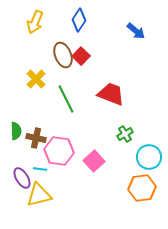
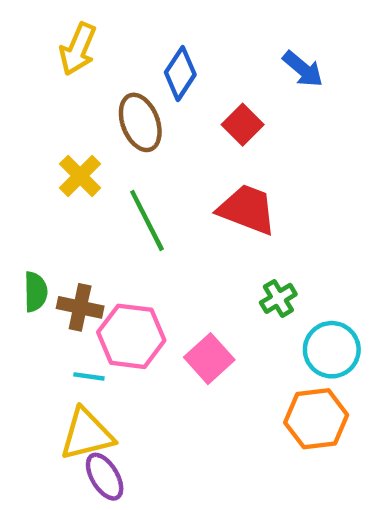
blue diamond: (79, 20) -> (180, 73), moved
red square: (81, 56) -> (243, 125), moved
purple ellipse: (22, 178) -> (105, 477), moved

